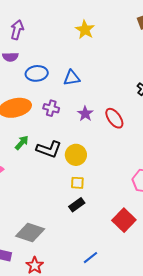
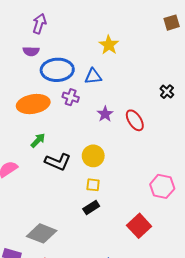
yellow star: (85, 30) -> (109, 45), moved
blue ellipse: (37, 73) -> (57, 70), size x1.4
purple cross: (51, 108) -> (71, 97), moved
black L-shape: (49, 149) -> (58, 162), moved

